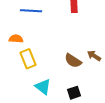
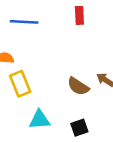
cyan triangle: (43, 87) -> (40, 120), turned -42

